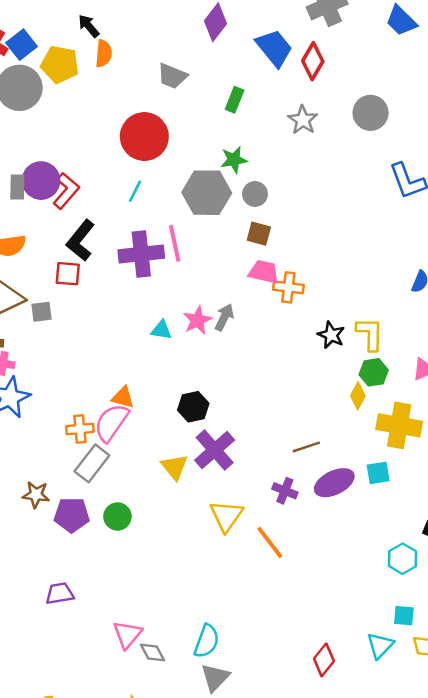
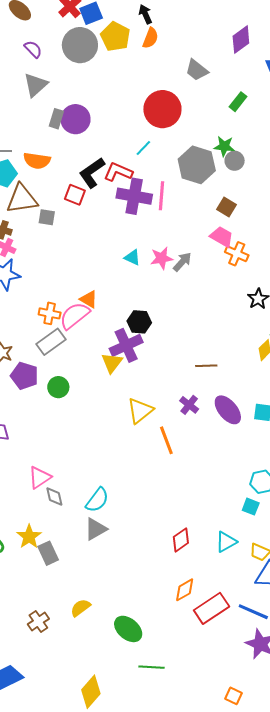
red L-shape: (66, 191) -> (118, 172), moved, turned -124
gray circle: (255, 194) -> (235, 161), moved
brown line: (306, 447) -> (206, 366), moved
purple cross: (215, 450) -> (126, 345), moved
purple ellipse: (334, 483) -> (228, 410), turned 60
cyan square: (404, 616) -> (251, 507), moved

